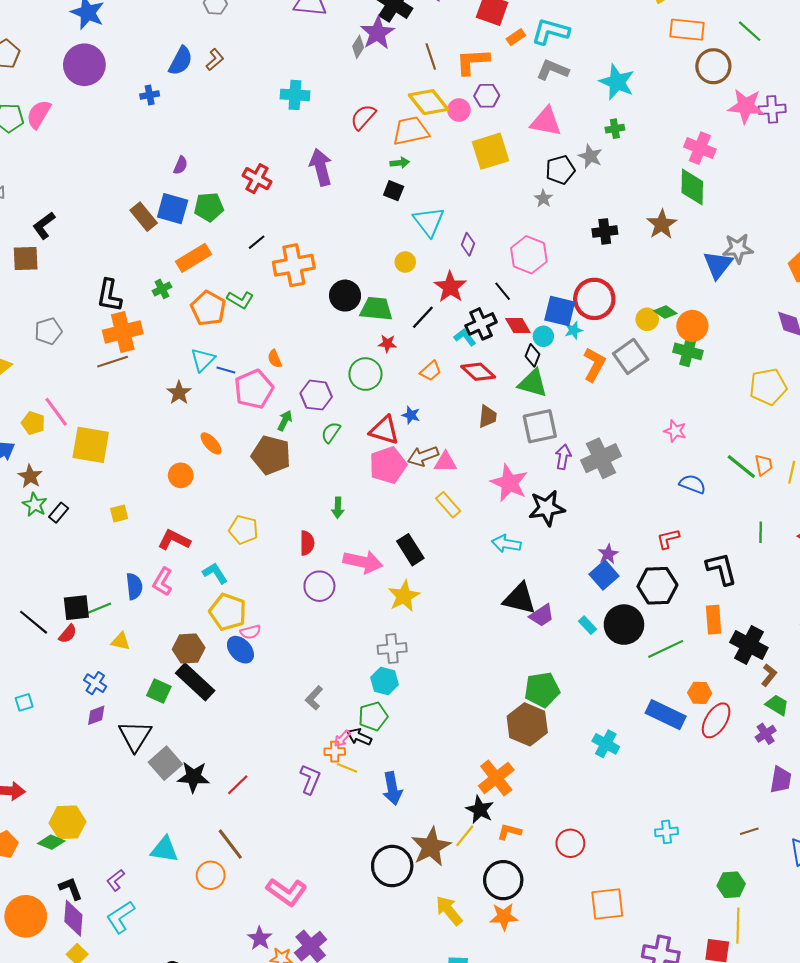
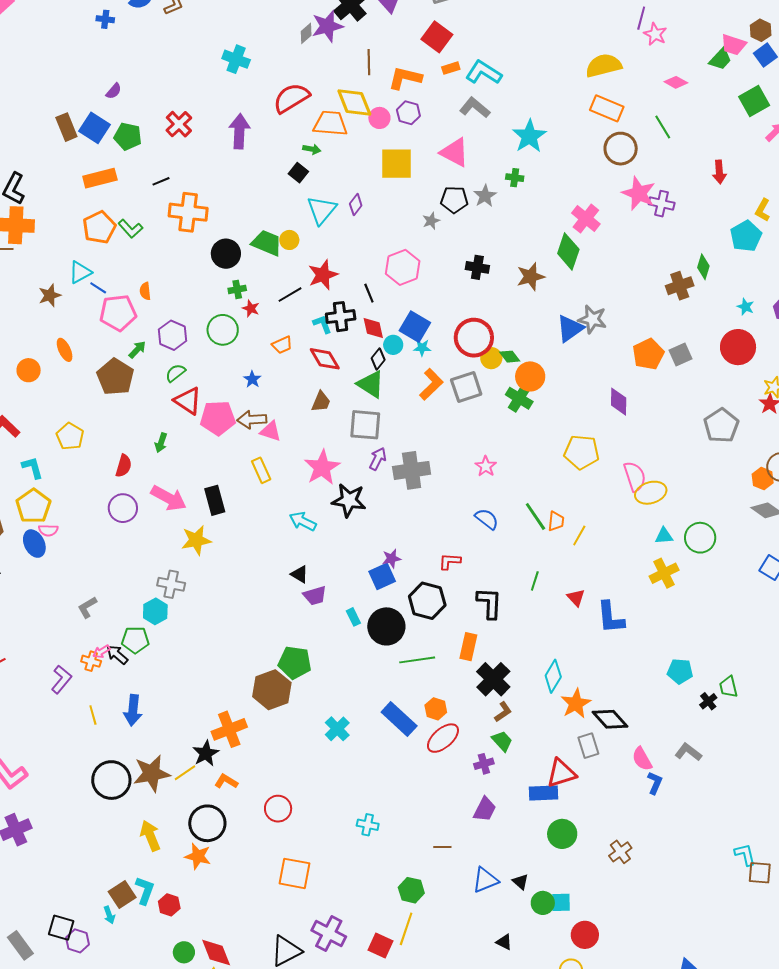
red semicircle: (363, 117) -> (291, 98), size x1.4
purple diamond: (468, 244) -> (356, 205), moved
green cross: (162, 289) -> (237, 289), moved
red circle: (594, 299) -> (474, 338), moved
green trapezoid: (376, 309) -> (267, 243), moved
red triangle: (384, 430) -> (188, 401), moved
black triangle: (520, 599) -> (300, 574), size x0.6
yellow line: (347, 768) -> (93, 715), moved, turned 36

